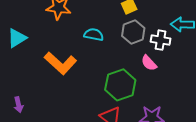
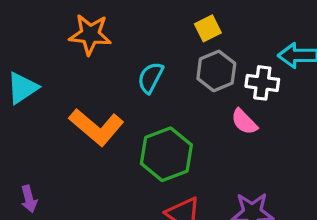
cyan semicircle: (94, 35) -> (150, 78), turned -72
green hexagon: (120, 85) -> (166, 154), moved

